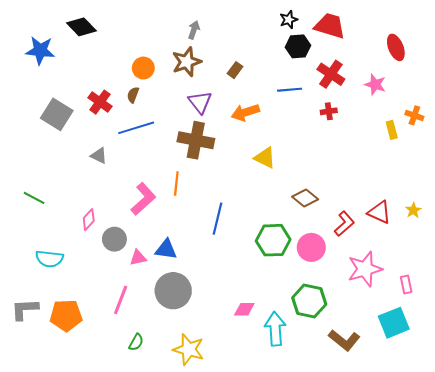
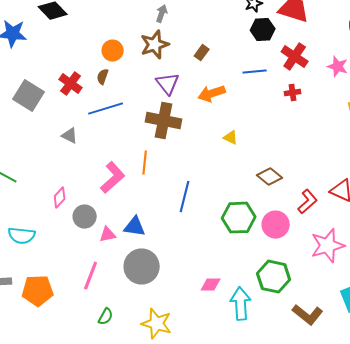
yellow triangle: (265, 158) -> (231, 138), size x0.7

